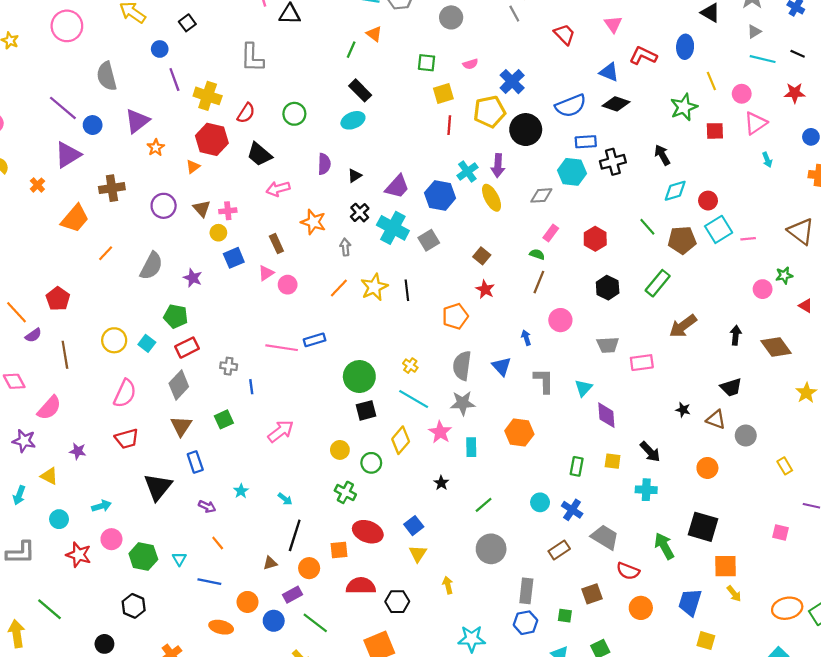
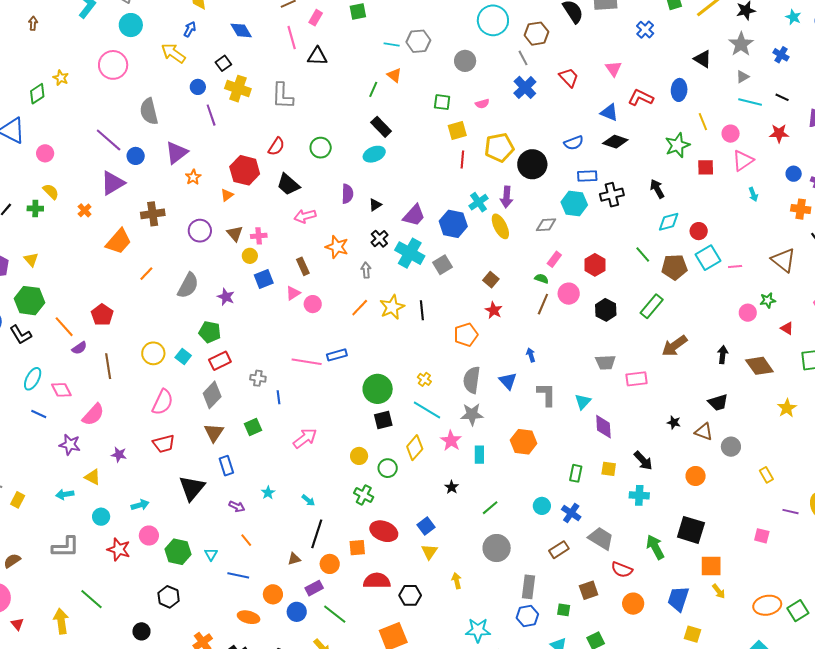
blue cross: (512, 82) -> (525, 87), moved
yellow cross: (208, 96) -> (238, 89), moved
blue semicircle: (571, 106) -> (574, 143), size x0.7
pink circle: (560, 320) -> (569, 294), moved
cyan arrow: (19, 495) -> (65, 494), turned 60

